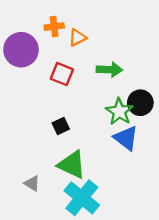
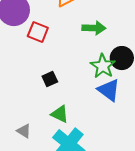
red square: (62, 74) -> (38, 32), moved
green triangle: (72, 165) -> (60, 114), size x0.7

